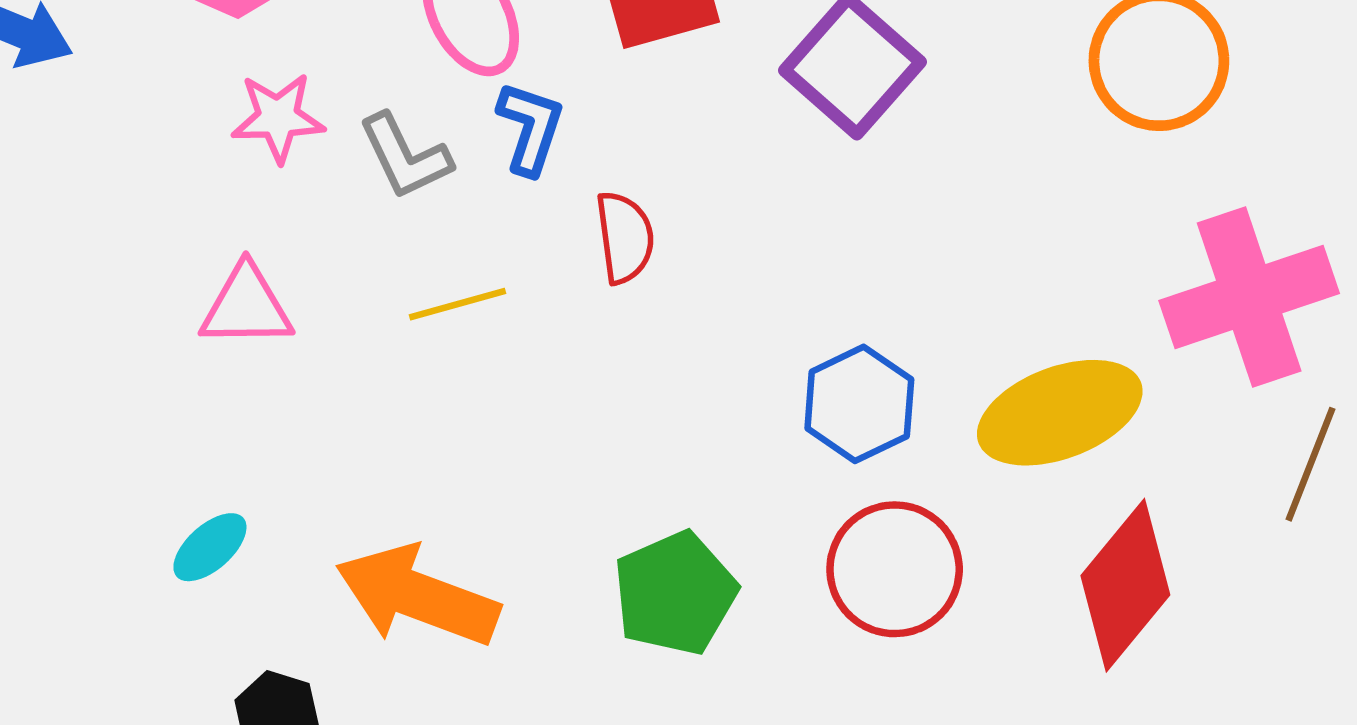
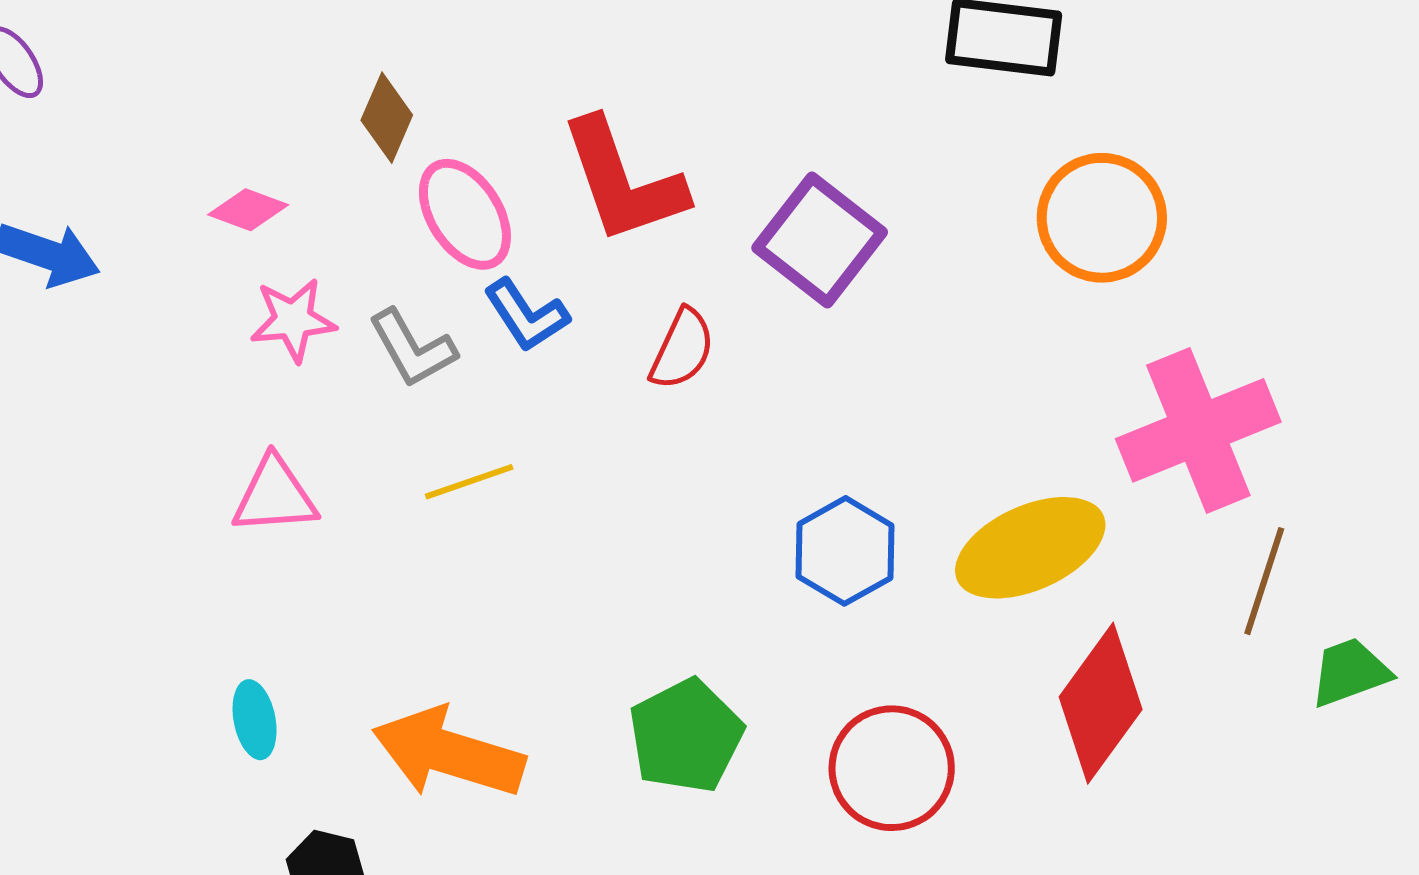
blue L-shape: (530, 128) -> (526, 315), turned 132
red semicircle: (625, 237) -> (682, 349), moved, turned 36
cyan ellipse: (210, 547) -> (255, 720), turned -56
red circle: (895, 569) -> (892, 768), moved

